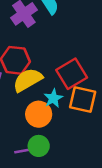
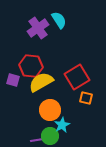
cyan star: (53, 98) -> (62, 125), moved
orange square: (83, 99) -> (86, 98), size x0.6

